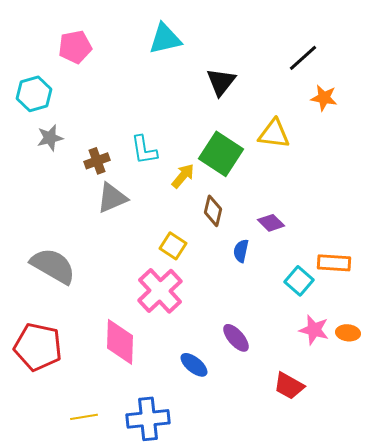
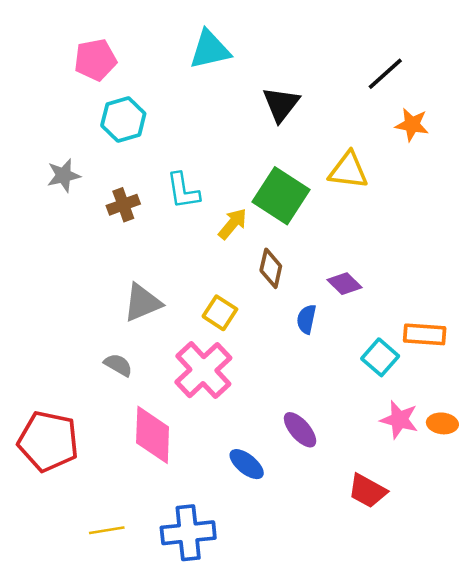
cyan hexagon: (34, 94) -> (123, 120), moved
gray triangle: (112, 198) -> (142, 303), moved
gray semicircle: (53, 266) -> (118, 365), moved, size x0.5

